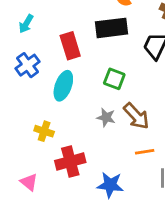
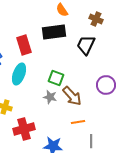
green square: (114, 79) -> (56, 78), moved

